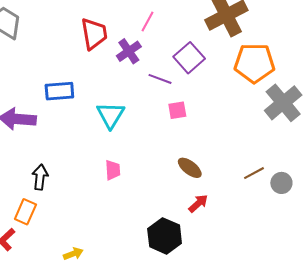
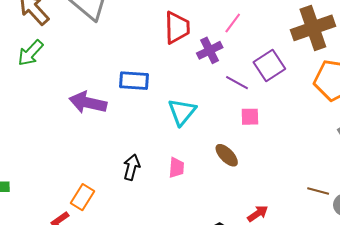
brown ellipse: (190, 168) -> (227, 155), moved
brown line: (254, 173) -> (318, 191), turned 35
black arrow: (40, 177) -> (131, 167), moved

